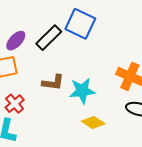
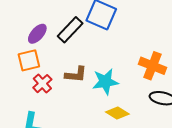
red cross: (15, 104) -> (42, 84), moved

